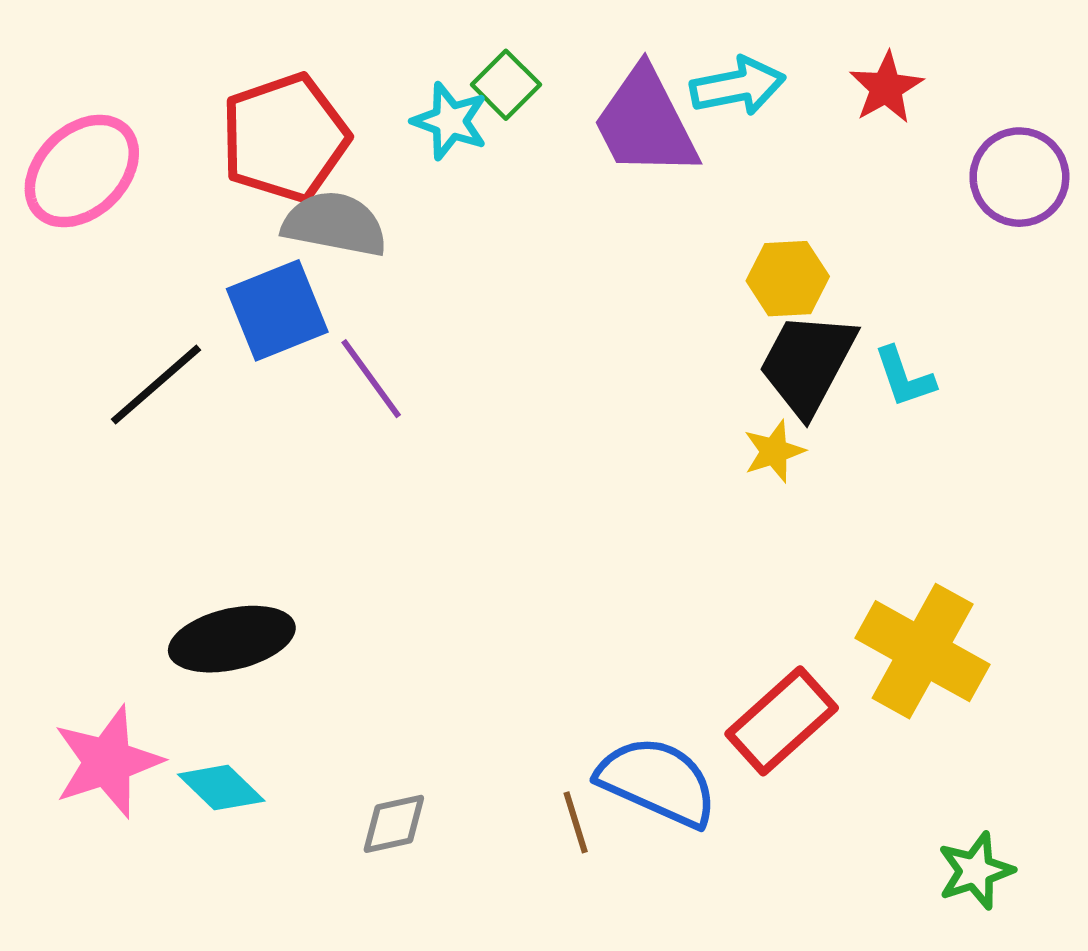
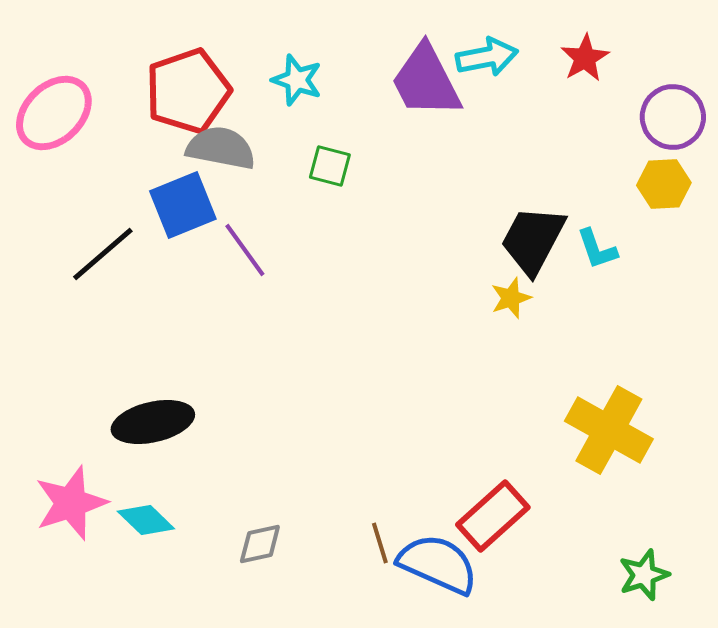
green square: (506, 85) -> (330, 166), moved, turned -30
yellow hexagon: (788, 279) -> (664, 184), moved
red rectangle: (782, 721) -> (493, 516), moved
blue semicircle: (657, 781) -> (438, 564), moved

